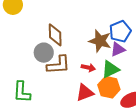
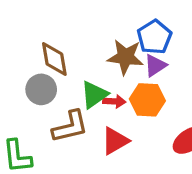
brown L-shape: (58, 65) -> (70, 127), moved
green triangle: (110, 69) -> (94, 95), moved
orange hexagon: (109, 87) -> (147, 100), moved

